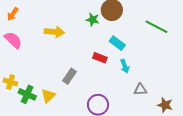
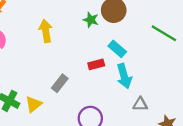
yellow arrow: (54, 32) -> (46, 31), turned -108
red rectangle: (100, 58) -> (96, 64), turned -40
cyan arrow: (125, 66) -> (124, 76), size x1.5

